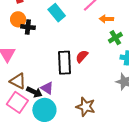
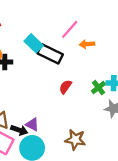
green cross: (115, 38) -> (98, 88), moved
black rectangle: (65, 63) -> (50, 54), moved, turned -55

